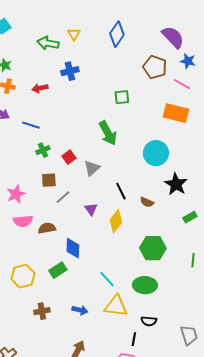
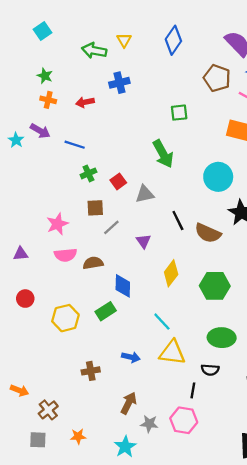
gray triangle: (92, 168) -> (145, 194), turned 30
brown semicircle: (147, 202) -> (208, 233), size x1.6
yellow diamond: (116, 221) -> (171, 273), moved
green ellipse: (145, 285) -> (222, 338), moved
brown cross: (42, 311) -> (91, 371), moved

